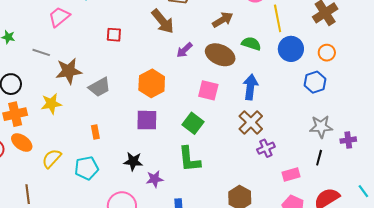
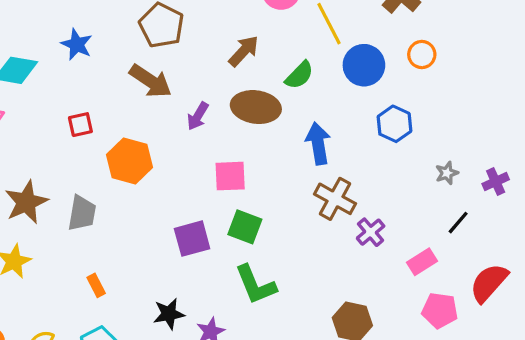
green semicircle: (251, 44) -> (299, 75), turned 132
blue hexagon: (315, 82) -> (394, 124), moved
orange hexagon: (152, 83) -> (130, 161), moved
gray trapezoid: (99, 87) -> (82, 213), turned -35
pink square: (208, 90) -> (230, 176), moved
purple square: (147, 120) -> (192, 239), moved
gray star: (321, 127) -> (447, 173), size x0.6
black line: (319, 158) -> (458, 223), turned 42

